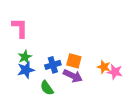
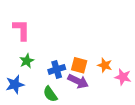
orange star: (104, 67) -> (105, 65), moved
blue star: (26, 70) -> (15, 84), moved

